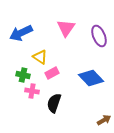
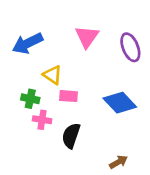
pink rectangle: (52, 73) -> (68, 96), turned 32
brown arrow: (104, 120) -> (119, 162), moved

